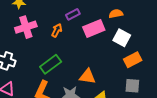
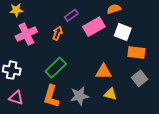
orange rectangle: (133, 60) -> (136, 53), turned 42
orange triangle: (87, 76) -> (104, 72), moved
gray square: (132, 86) -> (140, 78), turned -35

